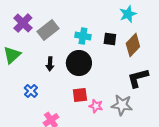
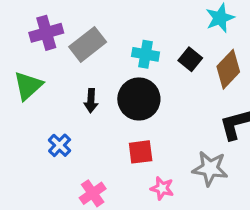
purple cross: (23, 23) -> (46, 33), turned 30
black square: (110, 39) -> (190, 59), turned 32
pink star: (96, 106) -> (162, 188), moved

